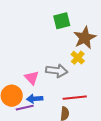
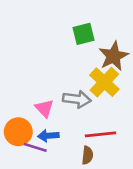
yellow cross: (78, 58) -> (104, 82), size x1.6
purple line: (25, 108) -> (35, 147), turned 30

